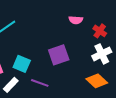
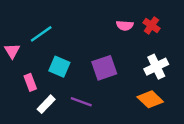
red cross: (100, 31) -> (151, 25), moved
cyan square: (22, 64) -> (59, 67), moved

